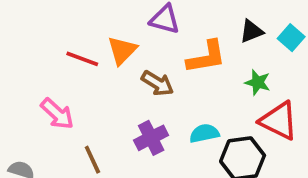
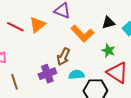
orange L-shape: (206, 57) -> (82, 34), turned 50
brown arrow: (158, 83) -> (63, 57), moved, turned 78

